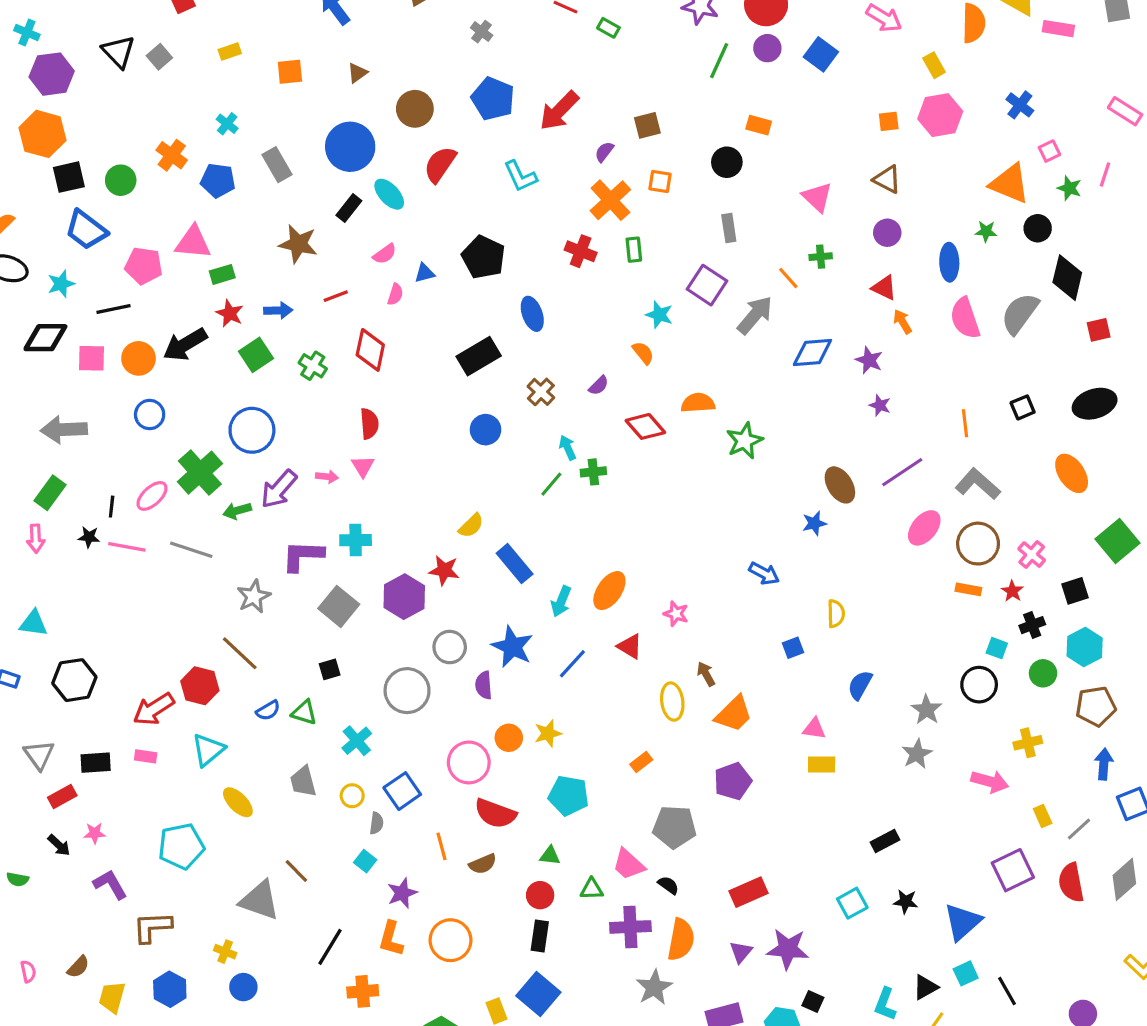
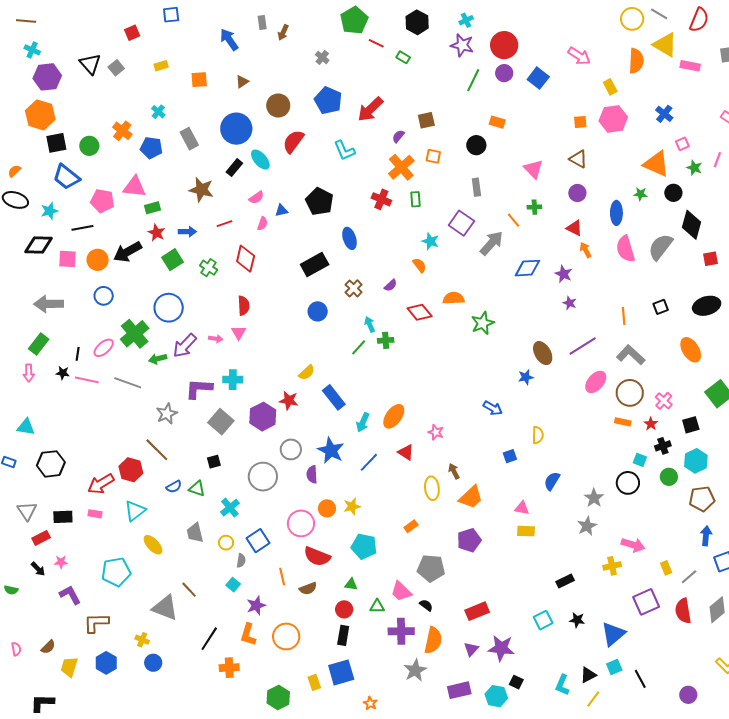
yellow cross: (1028, 743) -> (612, 566), moved
blue square: (538, 994) -> (341, 672), turned 32

